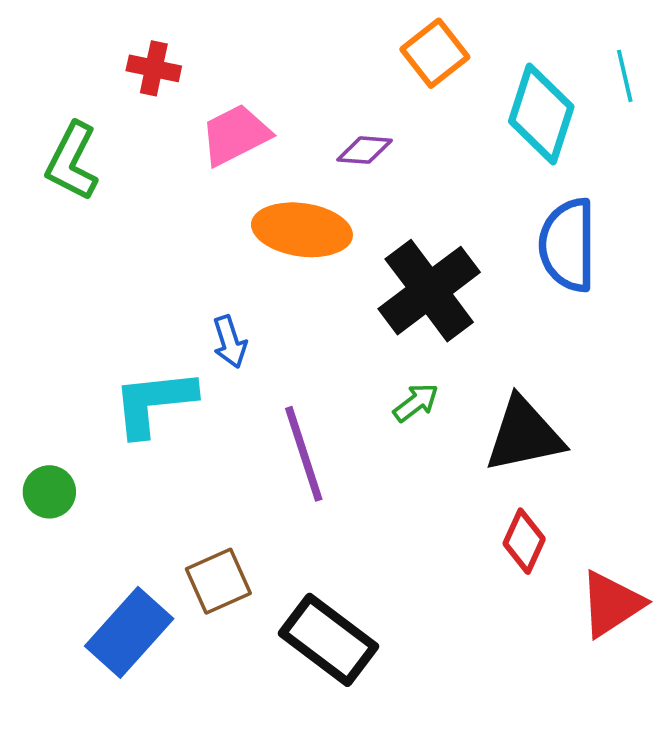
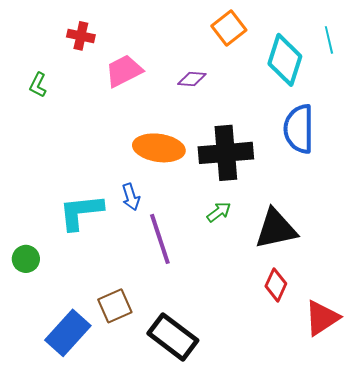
green L-shape: (72, 161) -> (38, 85), size x0.6
orange ellipse: (302, 230) -> (159, 148), moved
black cross: (429, 291) -> (226, 153), turned 32
blue arrow: (230, 342) -> (131, 197), moved

